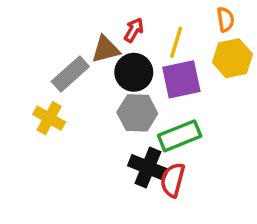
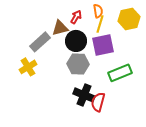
orange semicircle: (225, 19) -> (98, 11), moved
yellow hexagon: (233, 58) -> (129, 19), moved
yellow cross: (49, 118) -> (28, 67), turned 30
green rectangle: (180, 136) -> (120, 73), moved

